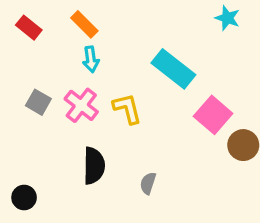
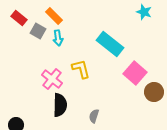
gray square: (38, 102) -> (38, 31), moved
pink cross: (81, 105) -> (52, 79), moved

